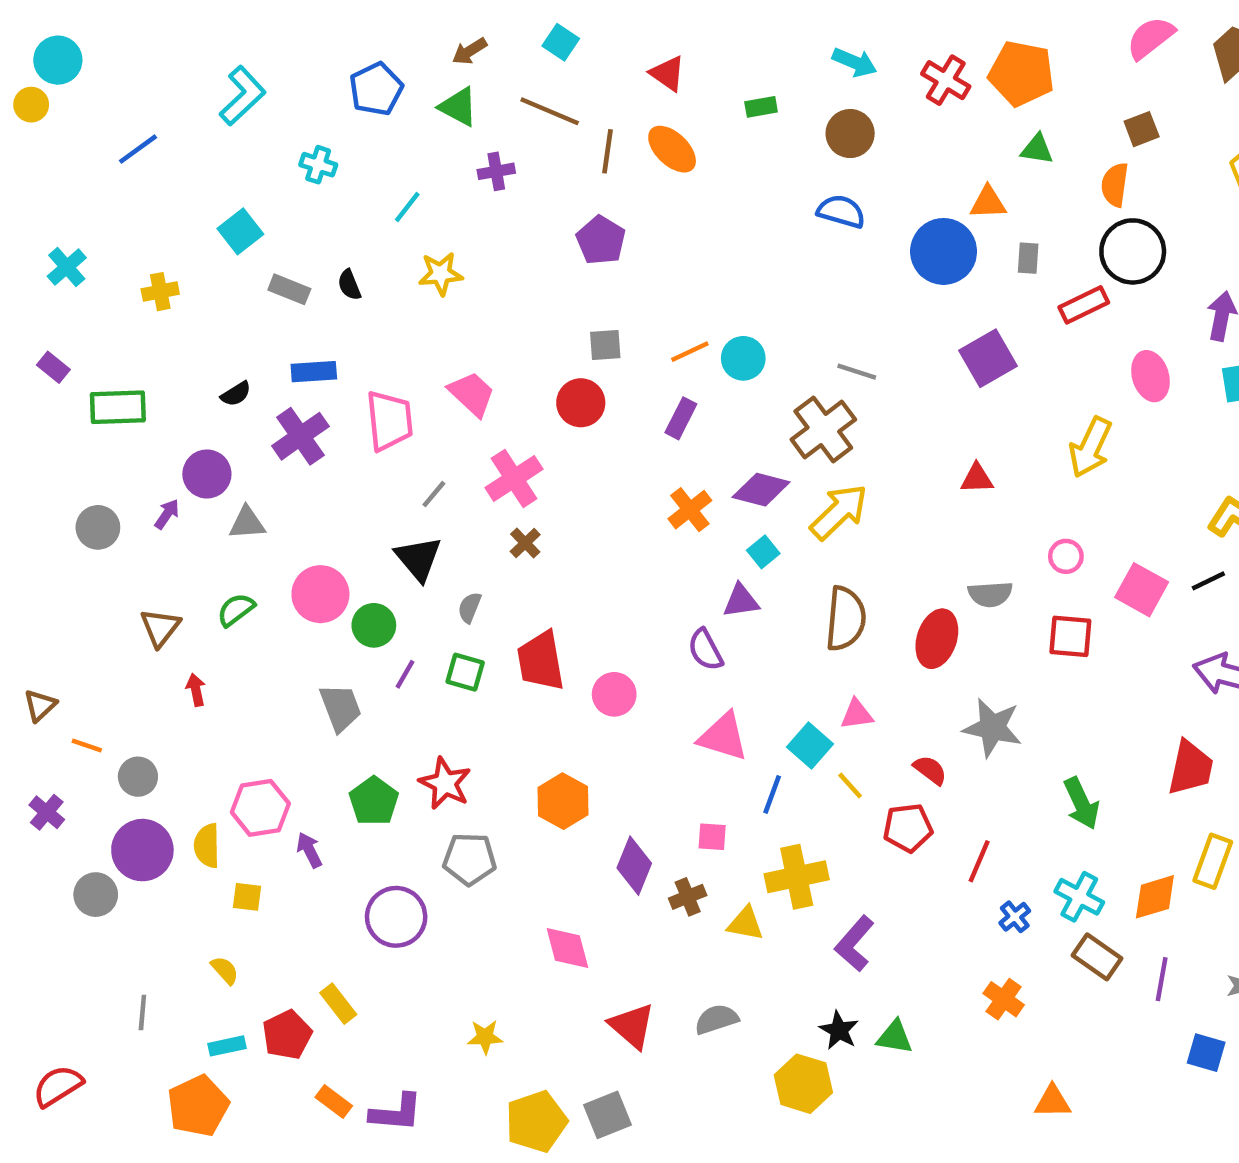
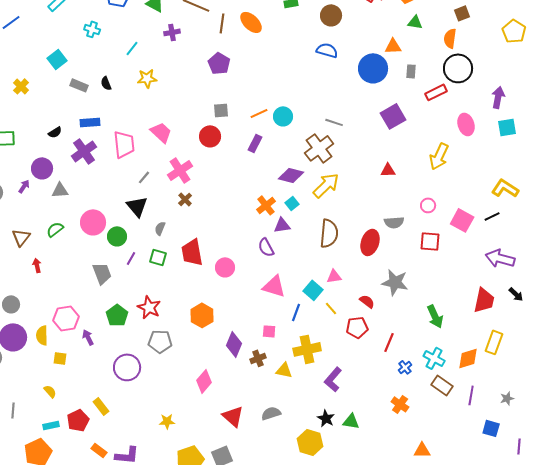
yellow cross: (160, 292) -> (21, 86), turned -35
orange cross: (690, 510) -> (266, 205), moved
pink diamond: (567, 948) -> (204, 381), turned 55

